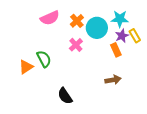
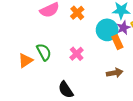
cyan circle: (97, 28) -> (107, 30), moved
pink cross: (76, 45) -> (77, 54), moved

